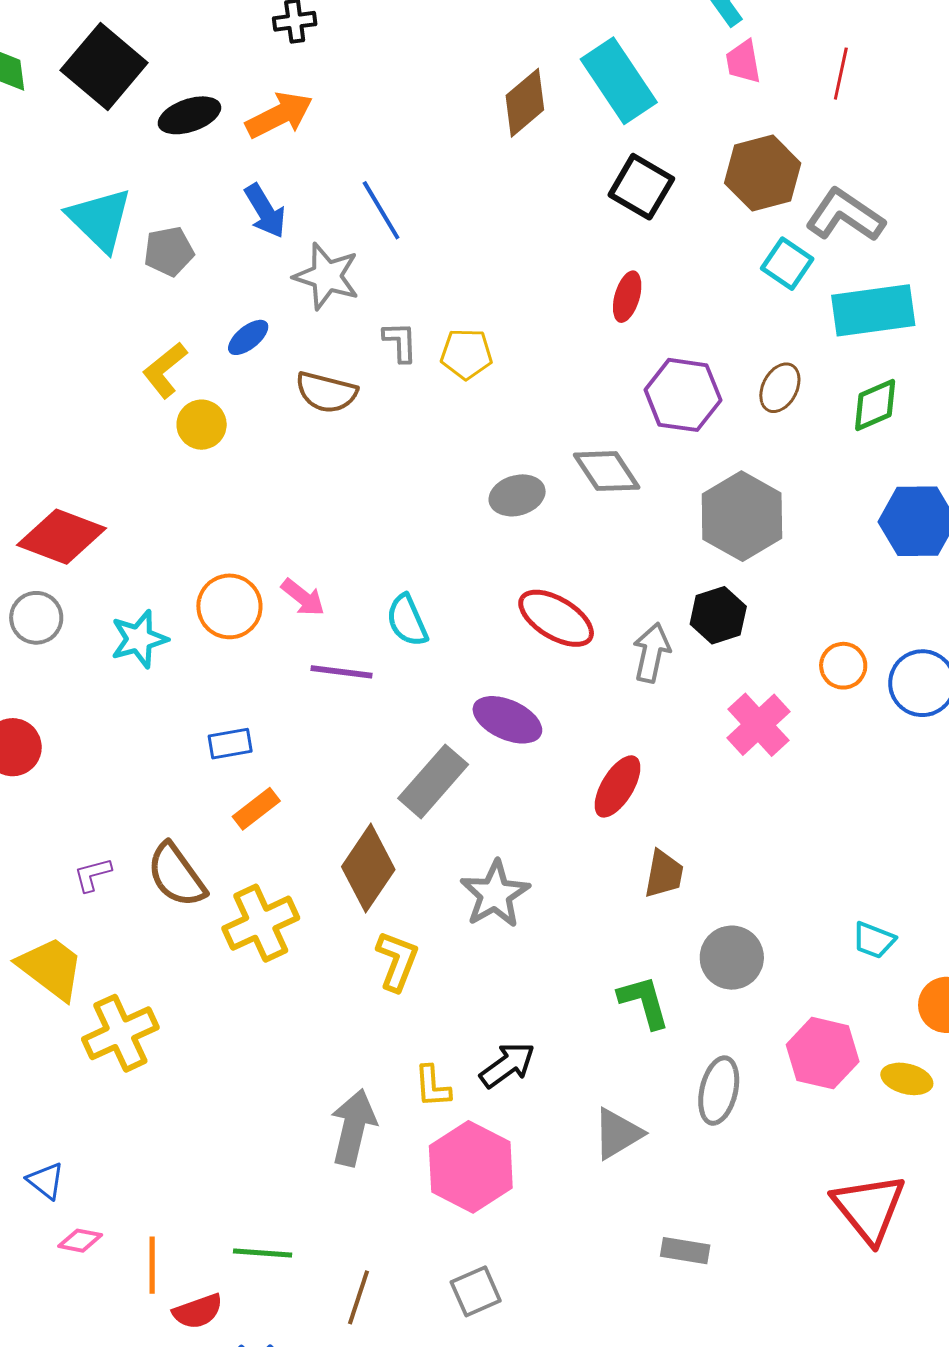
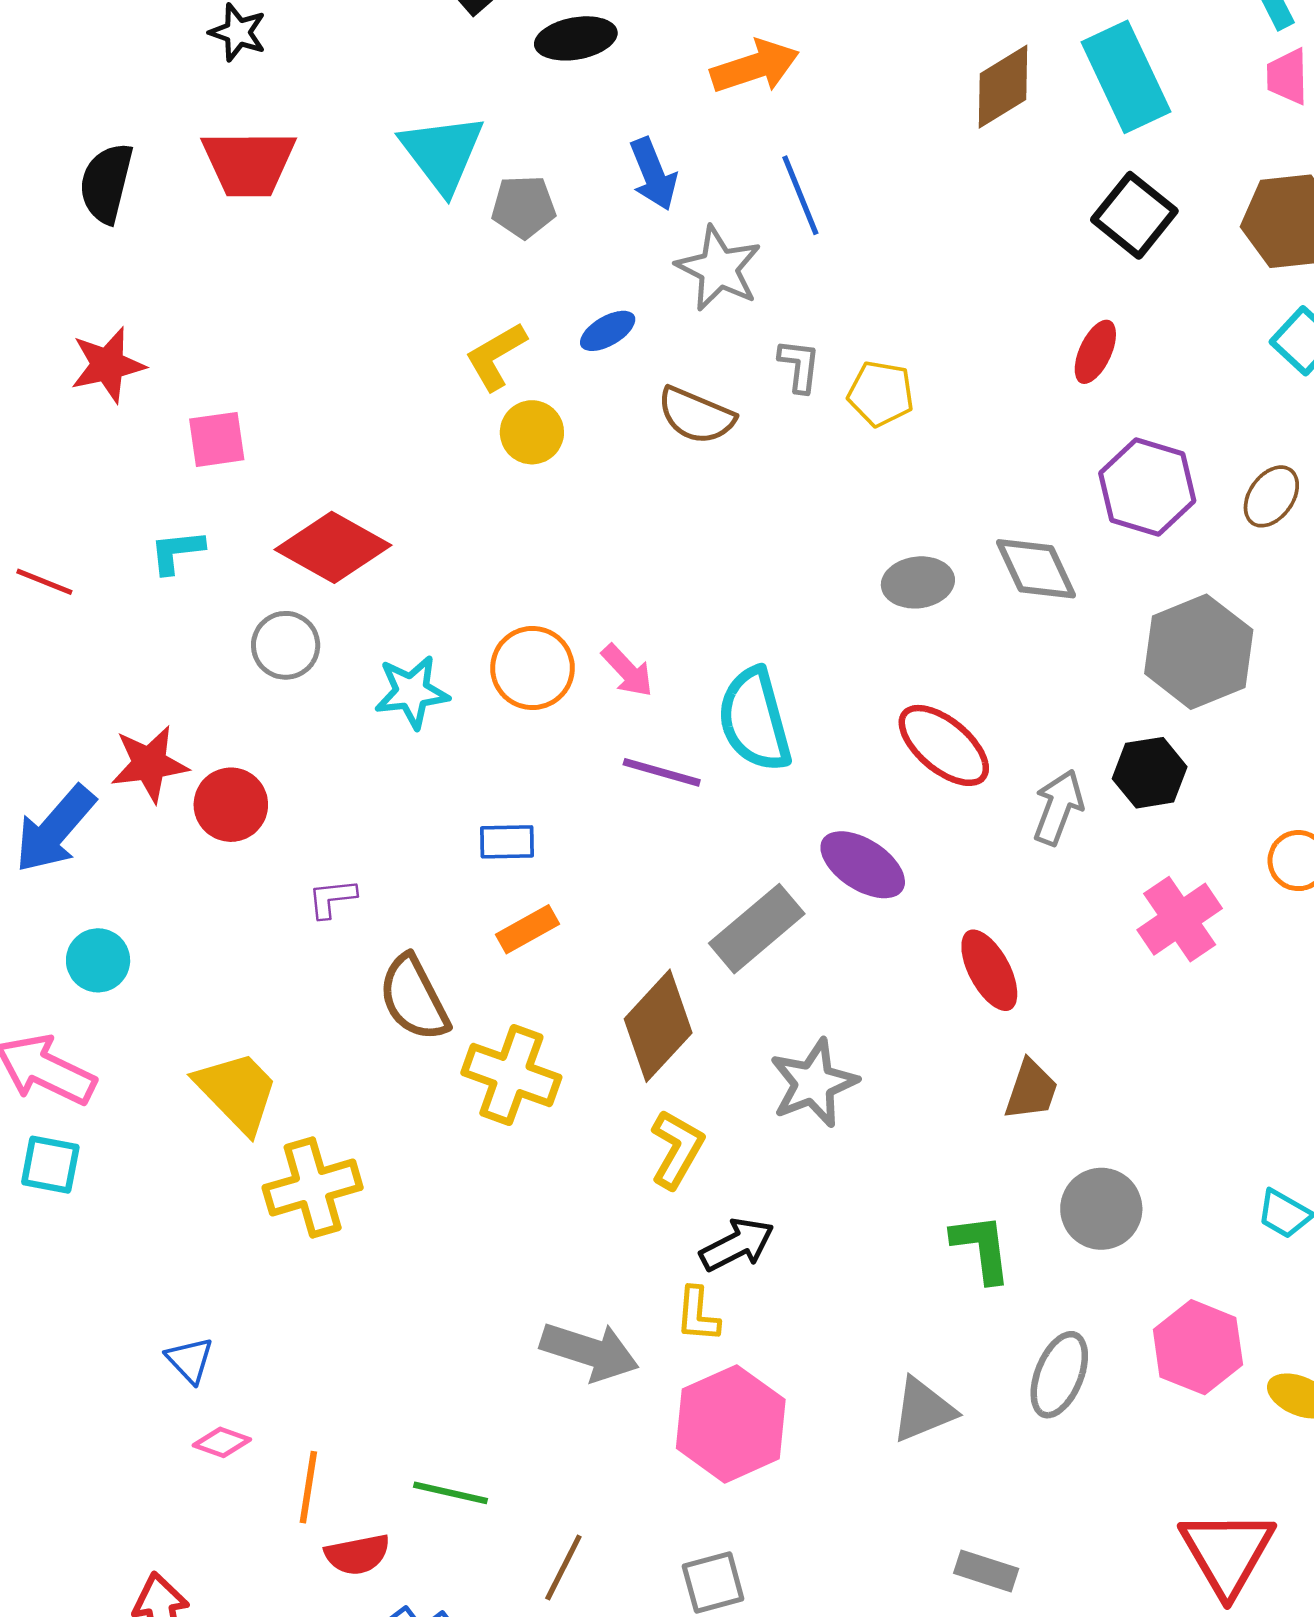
orange arrow: (279, 115) -> (755, 67), moved
cyan semicircle: (407, 620) -> (755, 720), size x1.5
red ellipse: (618, 786) -> (989, 970), turned -68
purple L-shape: (93, 875) -> (332, 898), moved
yellow cross: (261, 923) -> (511, 1075), turned 36
black arrow: (507, 1065) -> (737, 1245), moved
gray arrow: (353, 1127) -> (590, 1351), turned 86

